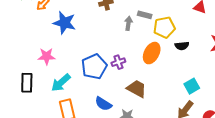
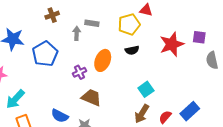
yellow pentagon: (164, 27) -> (129, 24), moved
purple cross: (118, 62) -> (80, 72), moved
blue pentagon: (94, 67) -> (45, 54), moved

